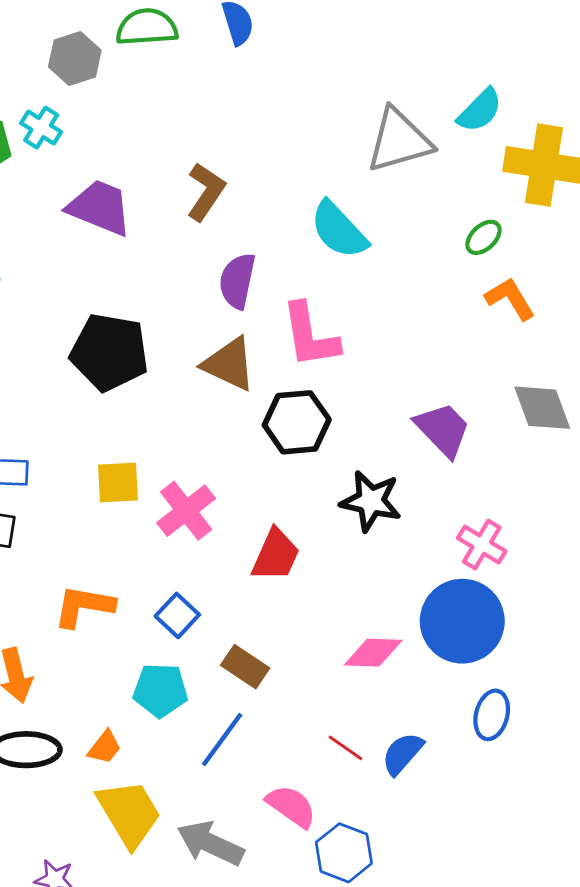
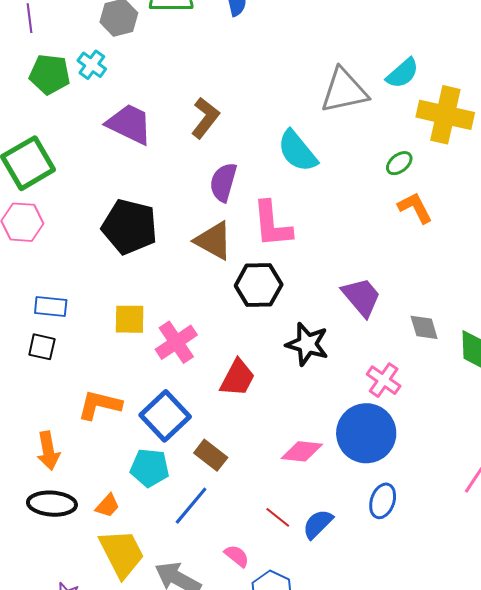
gray diamond: (542, 408) -> (424, 327), moved, size x0.7
blue square: (177, 615) -> (165, 416), size x1.6
pink semicircle: (291, 806) -> (237, 556), size x0.7

